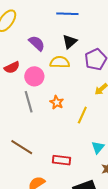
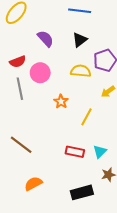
yellow semicircle: (60, 62) -> (81, 71), moved
gray line: (29, 102) -> (20, 89), moved
red rectangle: (61, 160) -> (75, 152), moved

